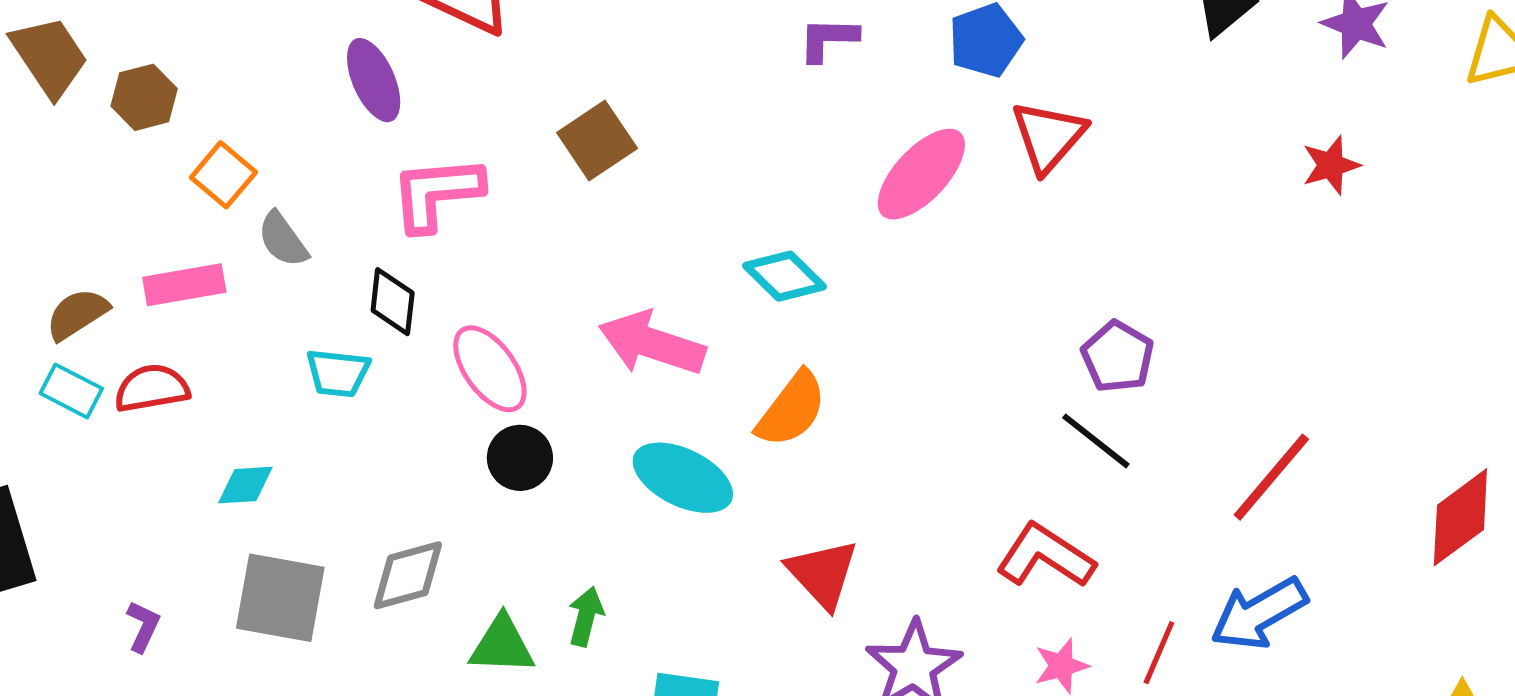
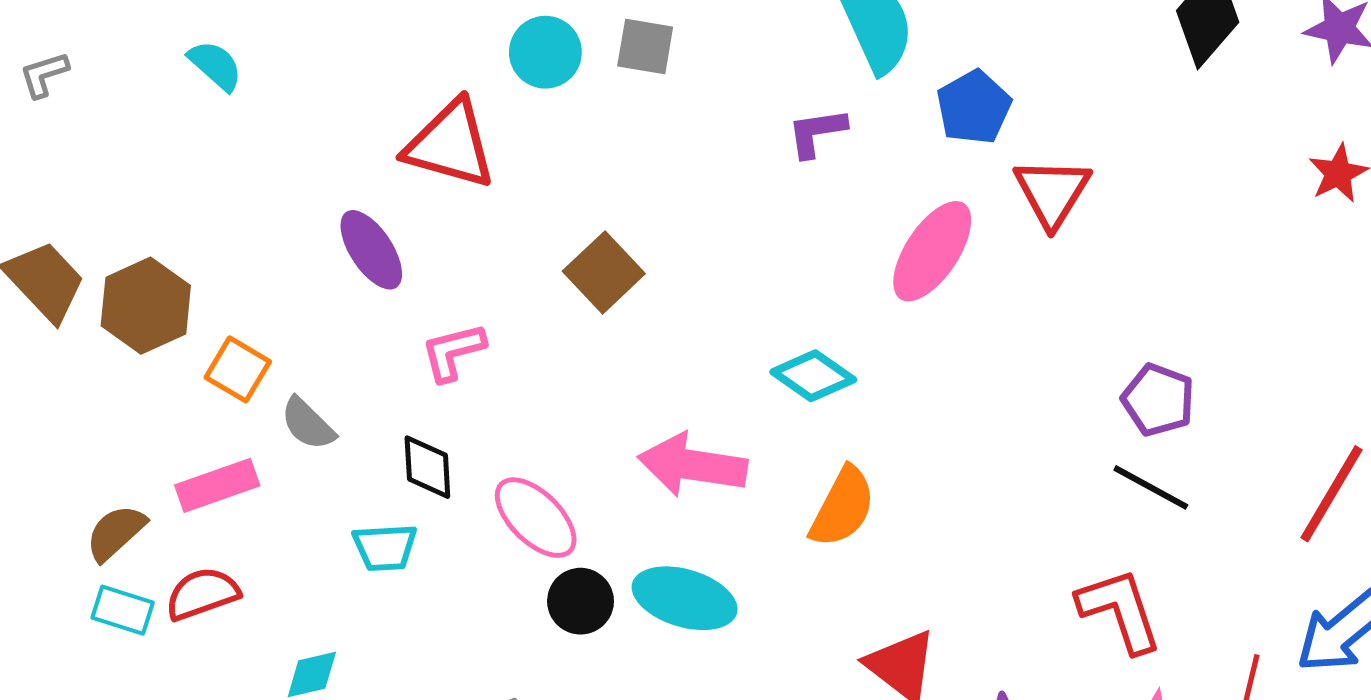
brown hexagon: (144, 97) -> (146, 306), size x1.4
pink L-shape: (437, 193) -> (453, 352), size x0.7
cyan ellipse: (683, 478) -> (685, 598), moved
red L-shape: (1045, 556) -> (1120, 610), turned 48

